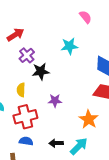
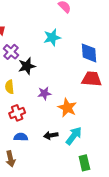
red cross: (25, 117) -> (17, 113), size x0.7
orange star: (89, 119) -> (67, 108), moved

